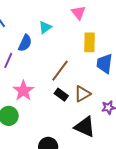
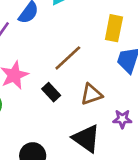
black rectangle: (61, 95) -> (51, 92), moved

